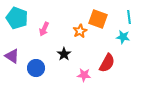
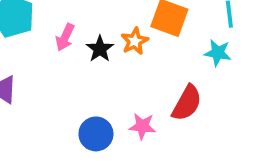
black star: (64, 54) -> (100, 49), moved
blue circle: (36, 68) -> (96, 134), moved

